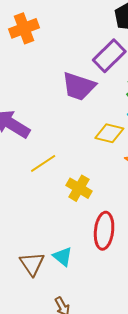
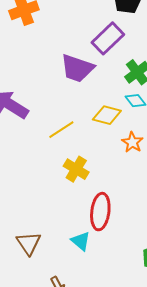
yellow line: (43, 163) -> (61, 130), moved
cyan triangle: (63, 257) -> (81, 241), moved

